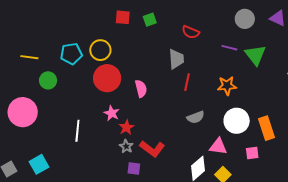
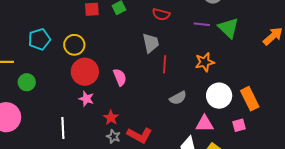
cyan pentagon: (71, 54) -> (39, 39), moved
pink star: (112, 113) -> (86, 99), moved

